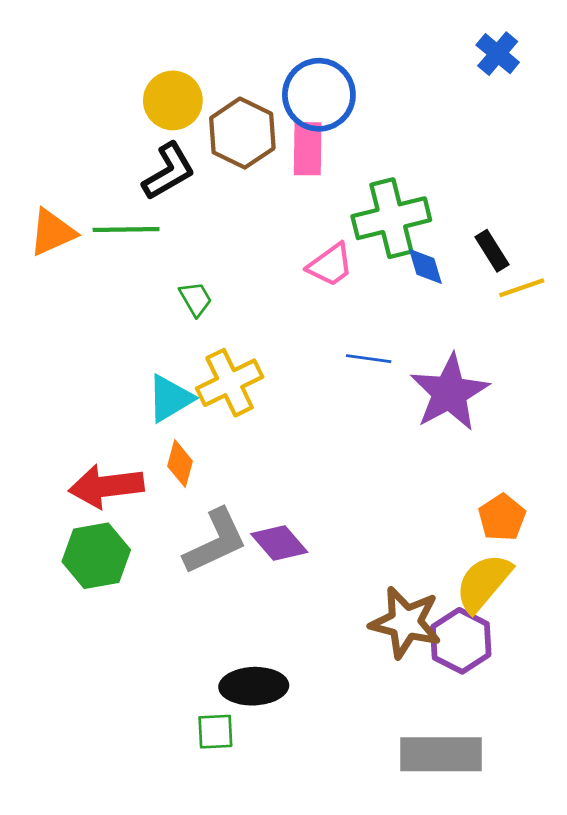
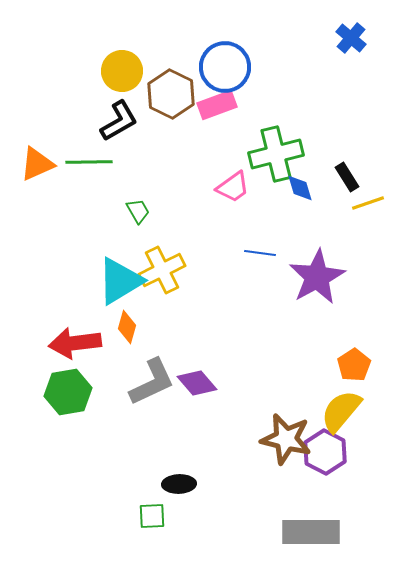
pink rectangle: (308, 149) -> (217, 105), turned 69
cyan triangle: (170, 398) -> (120, 281), size x1.4
black ellipse: (254, 686) -> (179, 484), size x0.7

